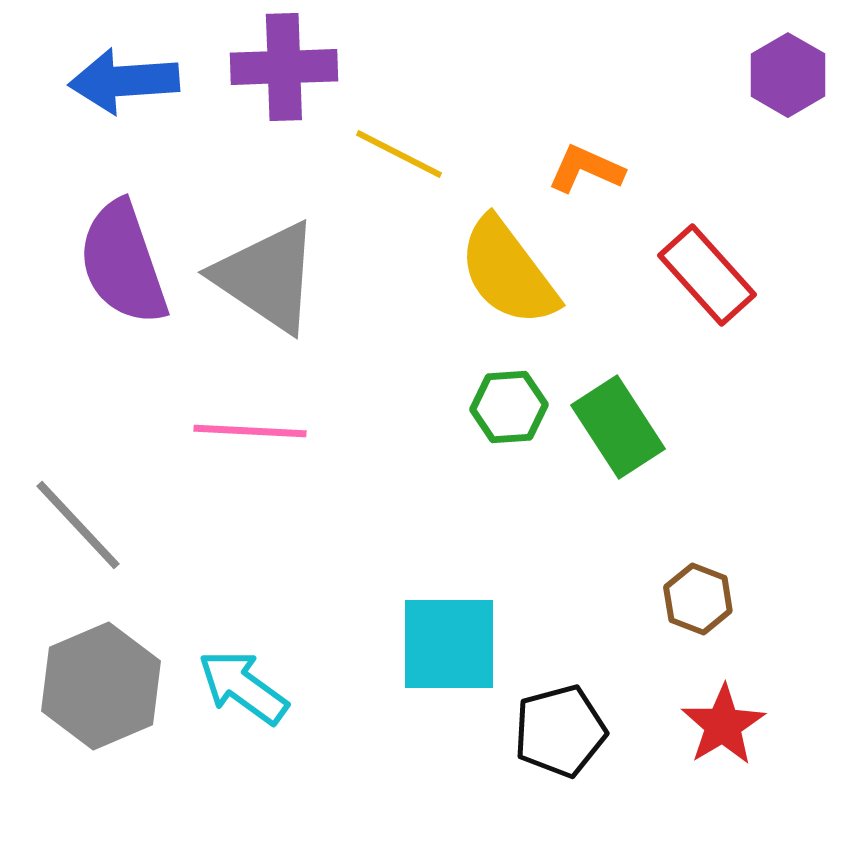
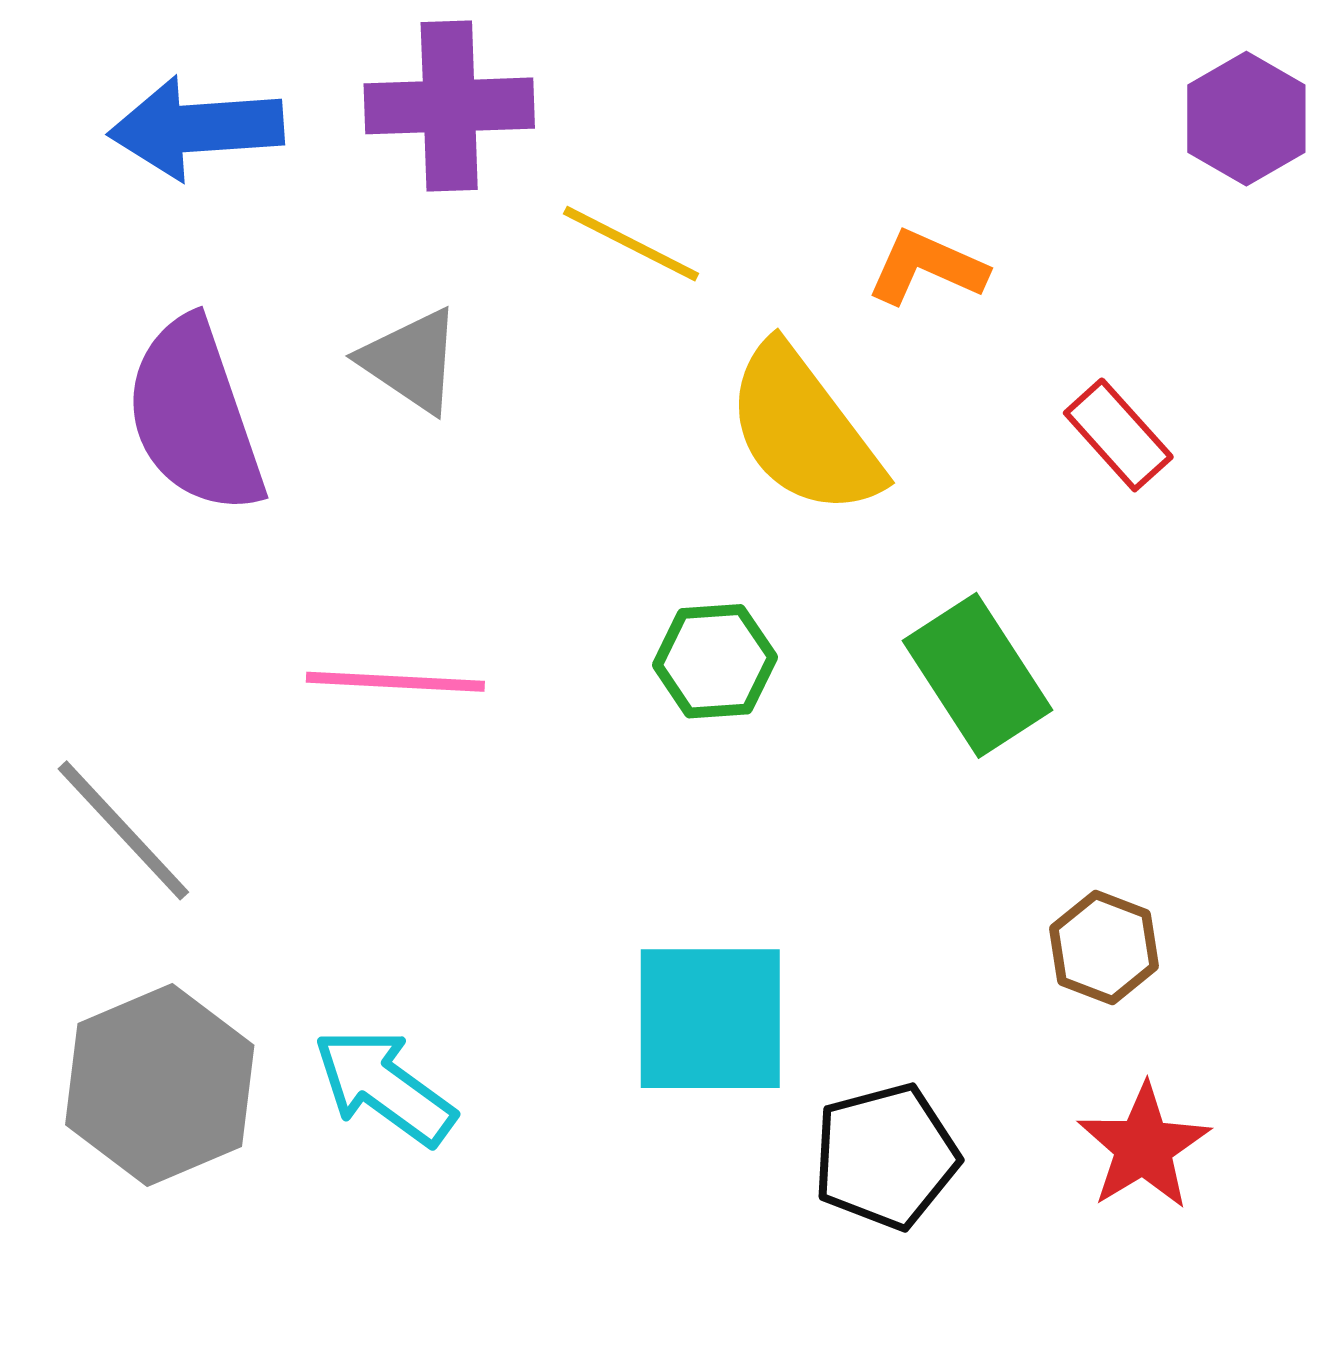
red rectangle: (707, 275) -> (1118, 435), size x0.7
gray triangle: (267, 277) -> (411, 361), moved, size x0.6
green hexagon: (509, 407) -> (715, 661), moved

